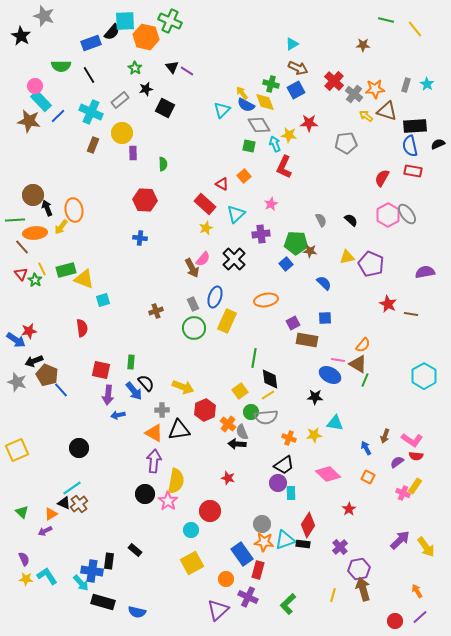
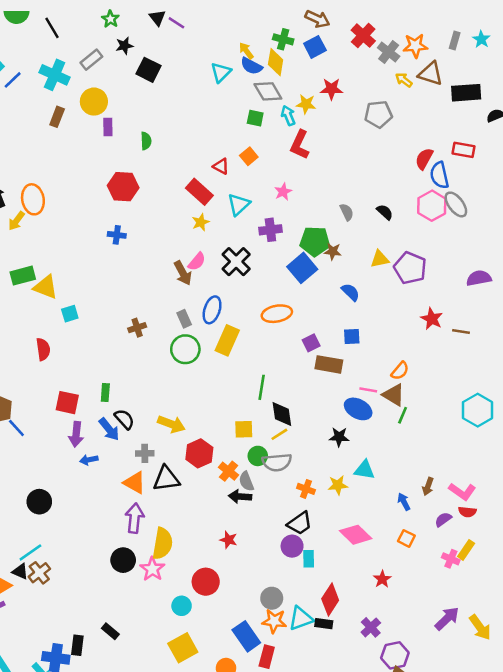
yellow diamond: (265, 102) -> (276, 62), turned 30
blue semicircle: (410, 146) -> (439, 175), moved
blue square: (286, 264) -> (302, 268), size x1.6
yellow square: (240, 391) -> (244, 429), turned 35

